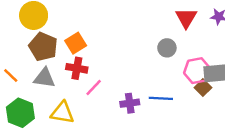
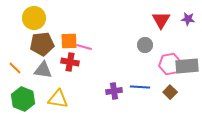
orange square: (76, 43) -> (69, 41), turned 30
brown pentagon: (43, 47) -> (42, 44), turned -30
pink line: (94, 88) -> (84, 47), moved, turned 63
brown square: (203, 88) -> (170, 92), moved

